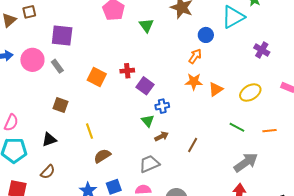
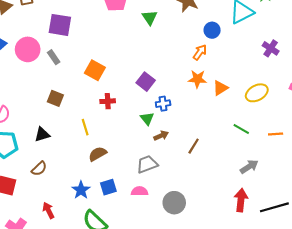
red cross: (127, 71) -> (108, 101), moved
gray arrow: (246, 162) -> (249, 167), size x0.7

